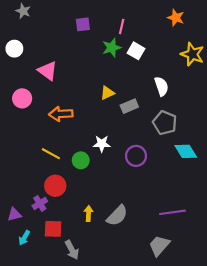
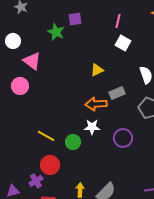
pink line: (122, 27) -> (118, 21), moved
green star: (112, 48) -> (56, 32), moved, turned -30
pink triangle: (48, 71) -> (32, 61), moved
yellow triangle: (107, 93) -> (97, 70), moved
orange arrow: (61, 114) -> (96, 104), moved

